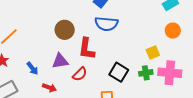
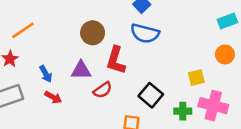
green cross: (146, 73) -> (183, 111), moved
red arrow: (49, 88) -> (53, 97), moved

